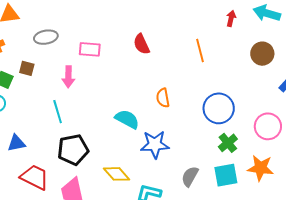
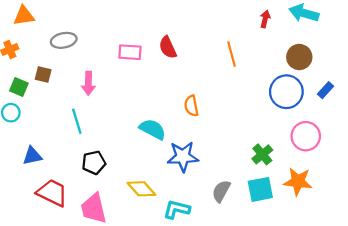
pink rectangle: (90, 49) -> (130, 52), moved
blue circle: (219, 108) -> (286, 92), moved
black pentagon: (73, 150) -> (94, 163), size x0.7

